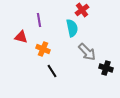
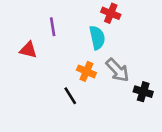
red cross: (82, 10) -> (111, 13), turned -32
orange cross: (43, 49) -> (86, 71), moved

